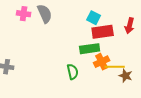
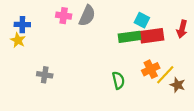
gray semicircle: (45, 14) -> (87, 16), turned 48
green rectangle: (90, 49) -> (130, 37), moved
yellow line: (115, 67) -> (165, 75), turned -48

